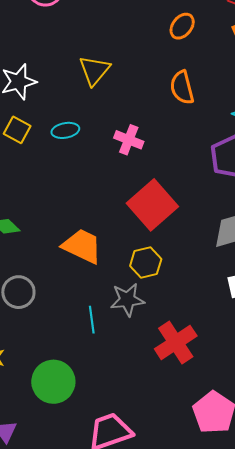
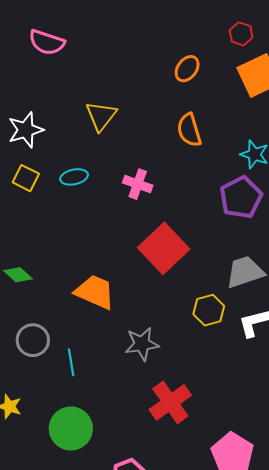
yellow hexagon: (146, 263) -> (209, 310), moved
cyan line: (92, 320) -> (71, 362), moved
red cross: (176, 342) -> (170, 402), moved

